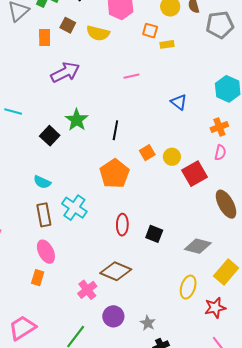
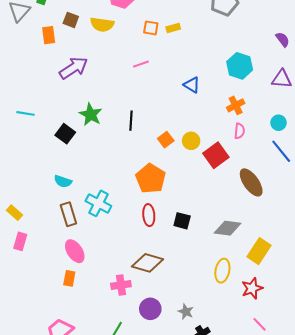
orange square: (150, 31) -> (151, 28), moved
orange pentagon: (114, 174) -> (151, 179), moved
pink cross: (87, 290) -> (121, 285), turned 36

